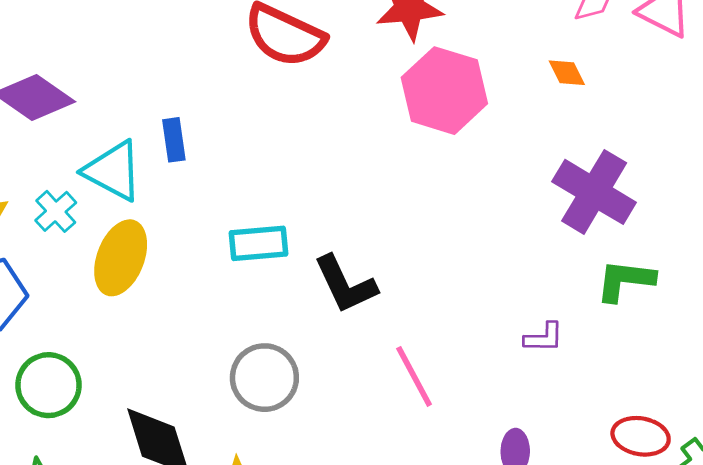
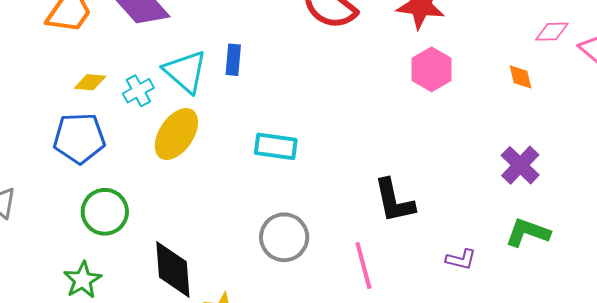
pink hexagon: (444, 91) -> (432, 69), size x0.7
purple cross: (594, 192) -> (520, 165), size x0.7
black L-shape: (345, 284) -> (394, 201), moved
gray circle: (264, 378) -> (284, 237), moved

